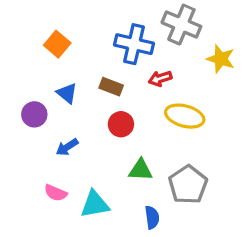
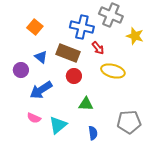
red arrow: (160, 78) -> (98, 48), turned -112
brown rectangle: (111, 87) -> (68, 53), size x1.6
blue arrow: (67, 147) -> (41, 90), size x1.6
gray pentagon: (188, 185) -> (129, 122), moved, turned 30
cyan triangle: (95, 204) -> (58, 125), turned -30

